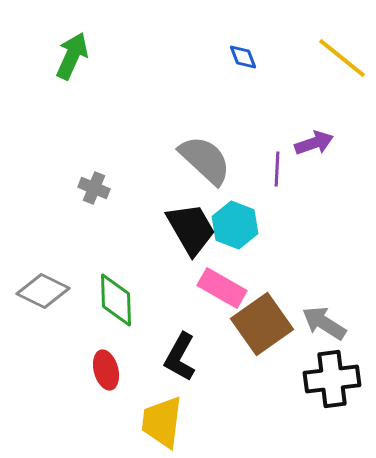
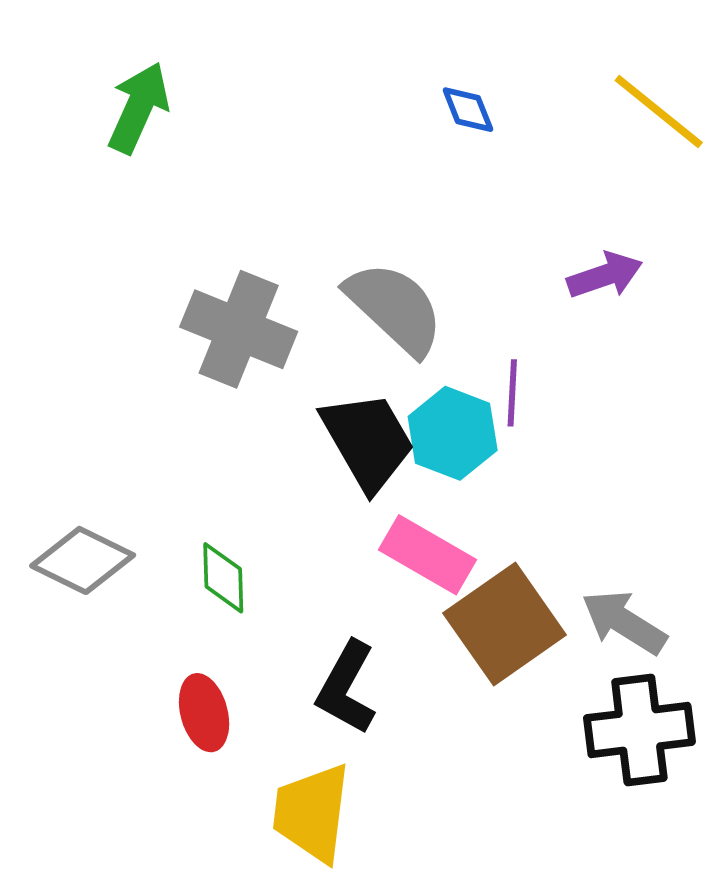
purple line: (277, 169) -> (512, 393), moved
gray cross: (94, 188) -> (239, 329), moved, size x1.8
green diamond: (116, 300) -> (223, 578), size x0.7

